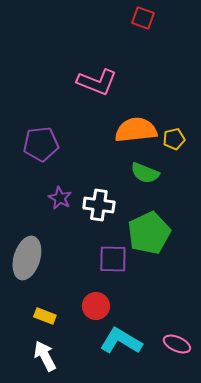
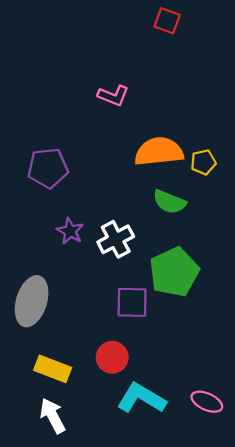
pink L-shape: (97, 82) -> (113, 96), size x0.7
white cross: (99, 205) -> (116, 239), turned -36
yellow rectangle: (45, 316) -> (53, 369), size x1.4

